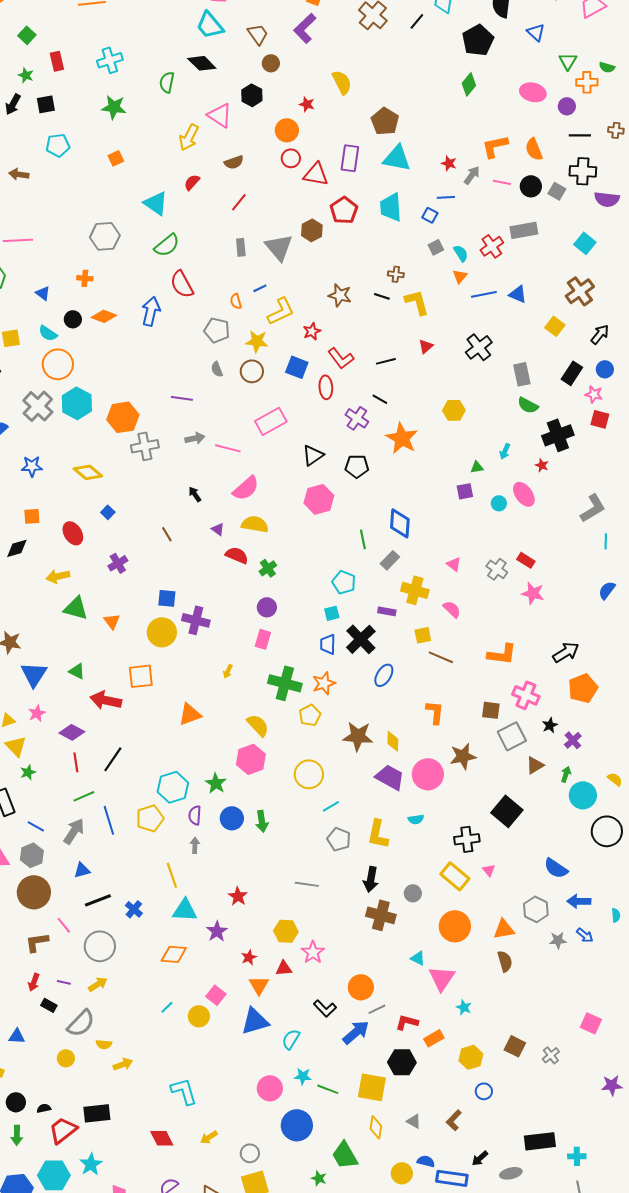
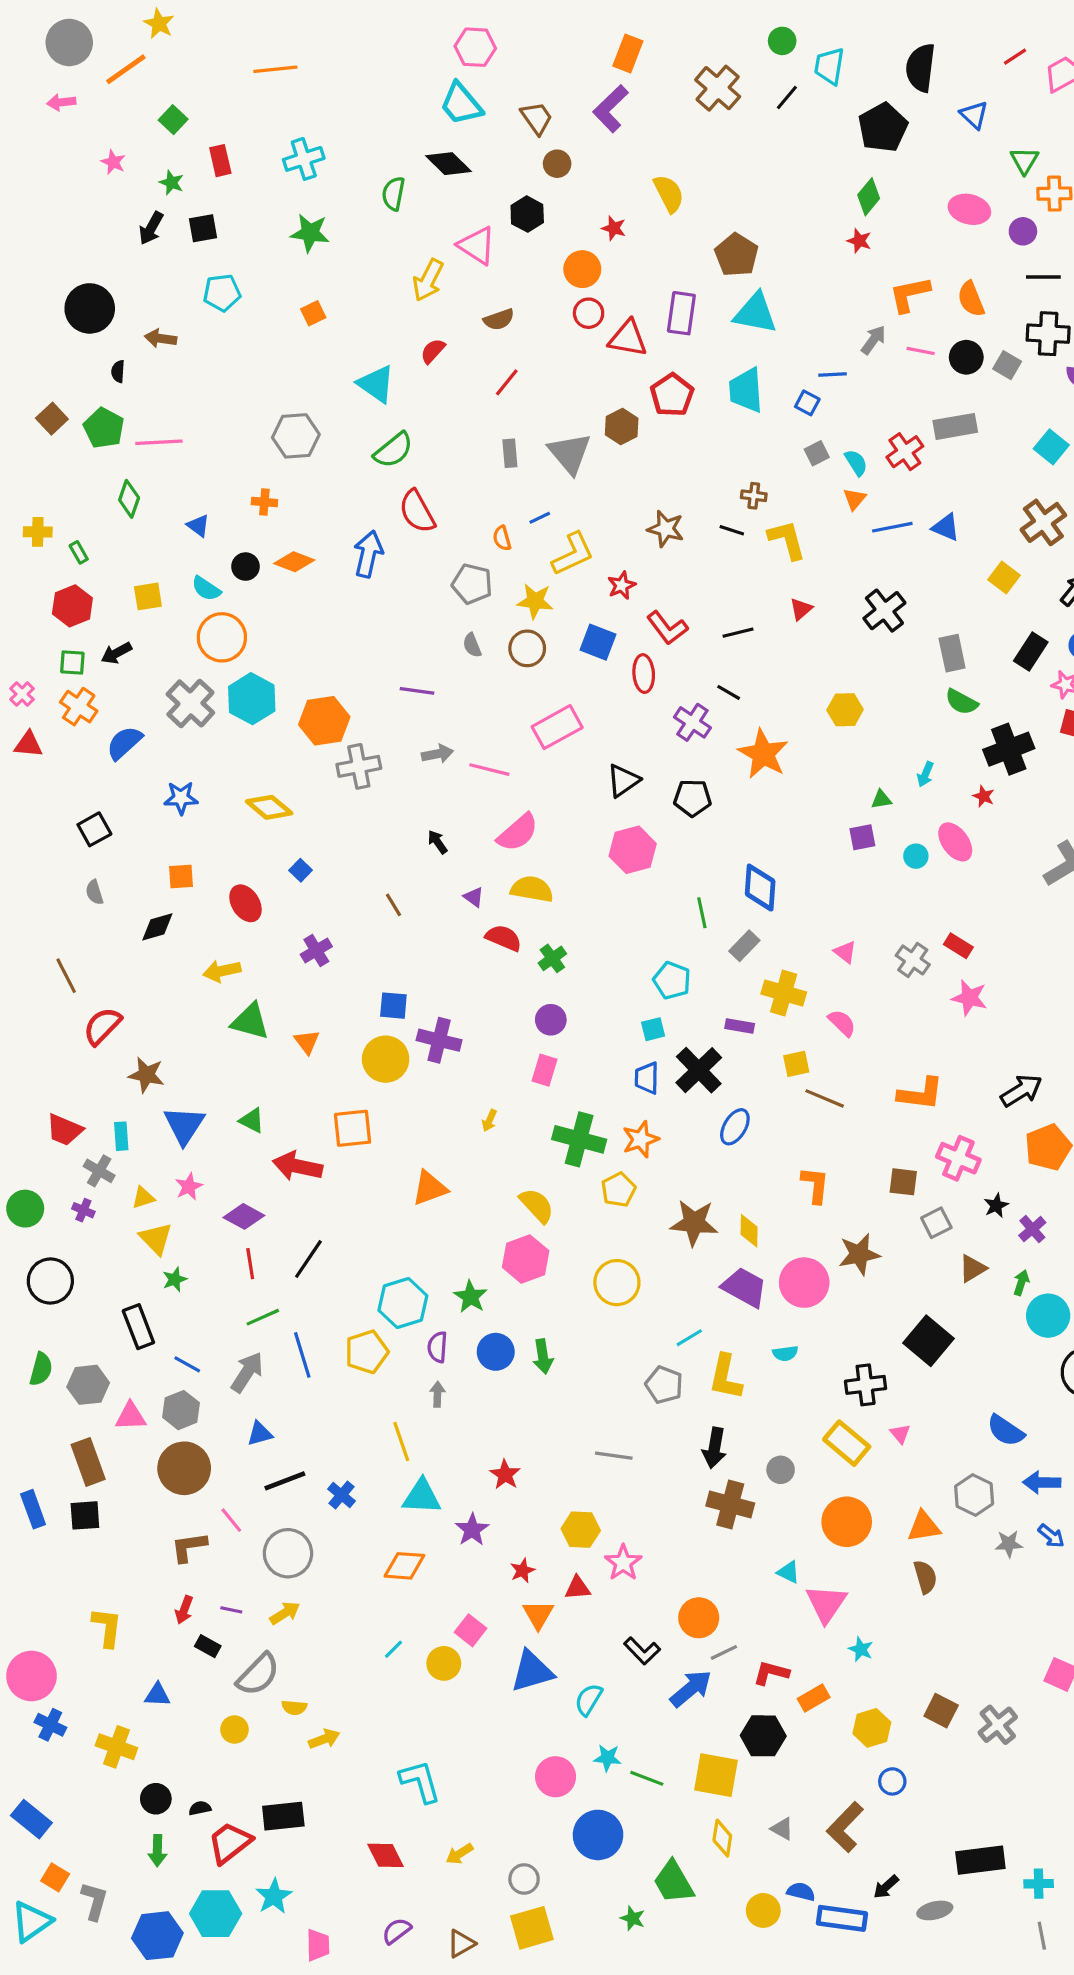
red star: (449, 163) -> (859, 241), moved
gray square: (512, 736) -> (936, 1223), size x0.7
cyan line: (331, 806) -> (689, 1338), moved
gray cross: (551, 1055) -> (998, 1725), size x1.4
brown L-shape: (454, 1120) -> (845, 1827), size x1.5

